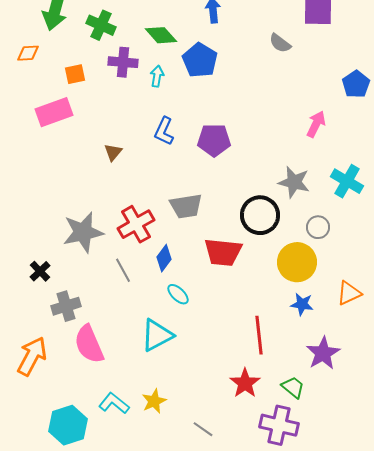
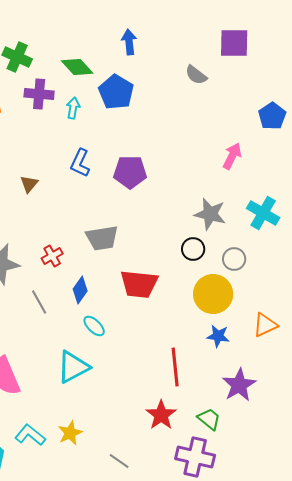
black circle: (260, 215) -> (193, 249), moved, size x0.6
red cross: (136, 224) -> (52, 256), size x0.6

